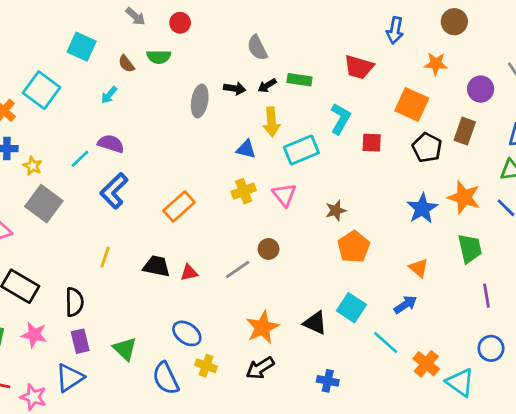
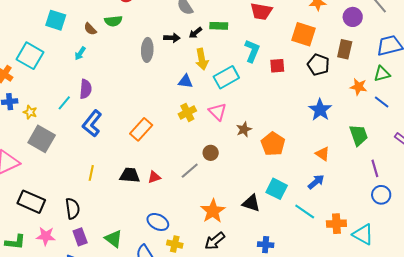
purple semicircle: (111, 144) -> (86, 89), turned 84
orange star: (464, 197) -> (358, 87), moved, size x0.7
brown star: (336, 211) -> (244, 129), moved
blue circle: (491, 348) -> (381, 195), moved
orange cross: (426, 364) -> (336, 224), turned -36

